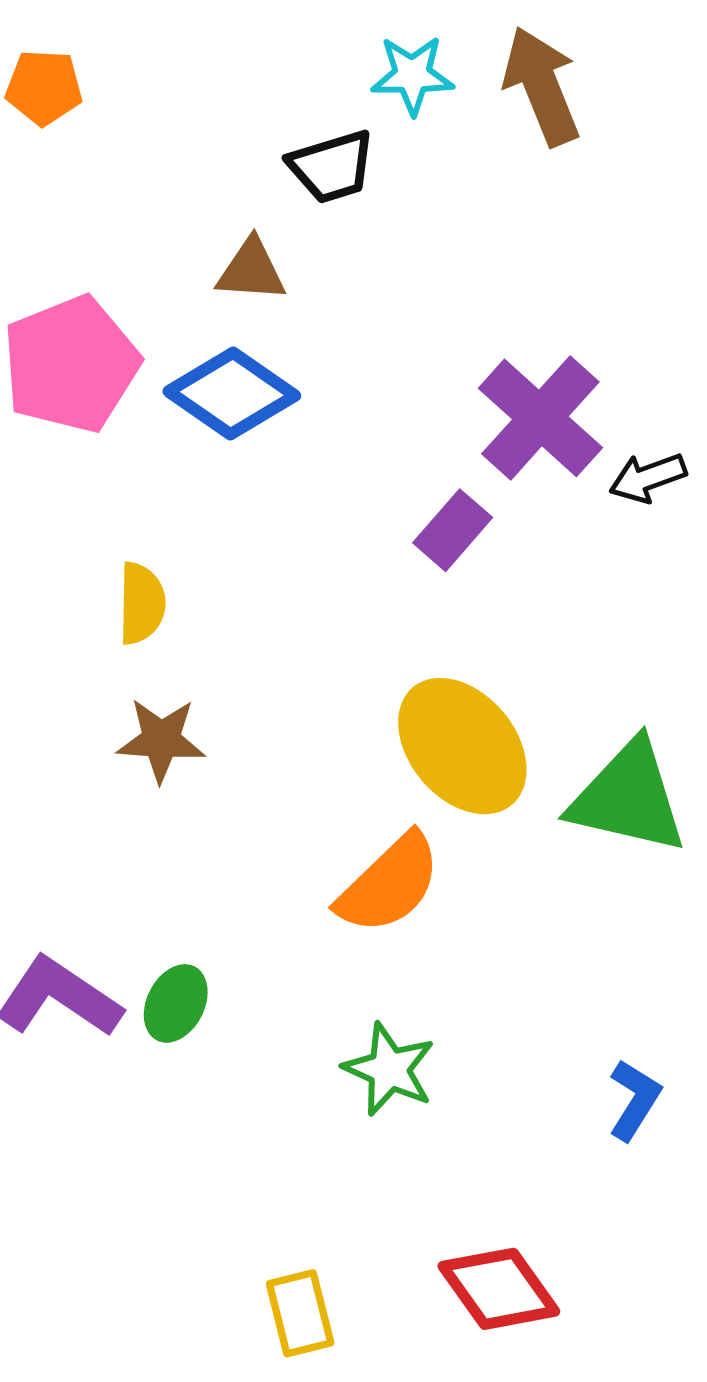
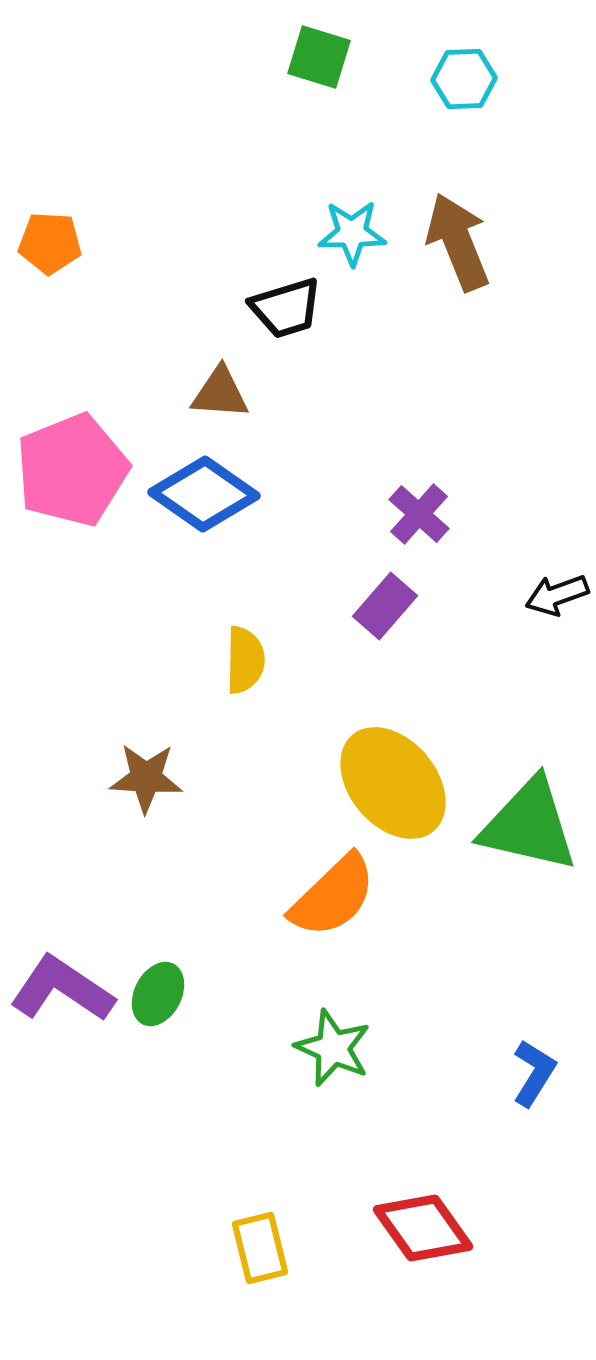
purple cross: (540, 418) -> (419, 514), moved, size x0.6
black arrow: (648, 478) -> (557, 595), moved
yellow semicircle: (142, 603) -> (245, 660), moved

